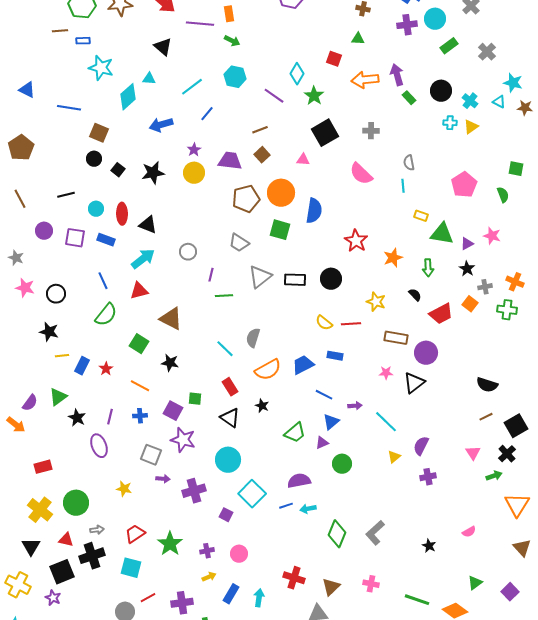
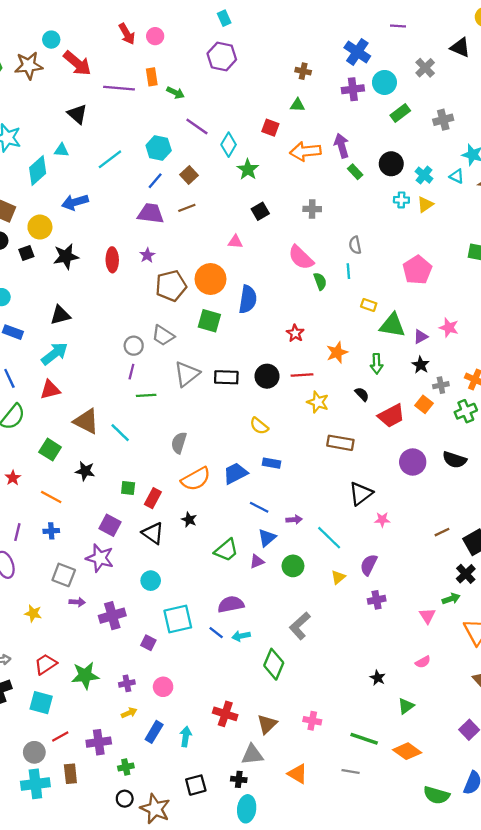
green arrow: (232, 41) -> (175, 93), moved
gray cross: (487, 52) -> (443, 120), turned 30
purple line: (274, 96) -> (197, 127), moved
blue line: (207, 114) -> (155, 181), moved
black square: (325, 133) -> (260, 211), size x0.6
purple star: (194, 150) -> (147, 255), moved
brown square: (262, 155) -> (189, 175), moved
purple trapezoid: (230, 161) -> (151, 213), moved
black square: (118, 170) -> (26, 253), turned 32
yellow circle: (194, 173) -> (40, 227), moved
green semicircle: (503, 195) -> (320, 281), moved
red ellipse: (122, 214) -> (112, 260), moved
black triangle: (148, 225) -> (60, 315), turned -36
red star: (356, 241) -> (295, 333), size x0.7
gray circle: (188, 252) -> (134, 346), moved
green cross: (507, 310) -> (466, 411), turned -30
red line: (351, 324) -> (302, 375), moved
cyan line: (225, 349) -> (120, 433), moved
purple circle: (426, 353) -> (413, 462), moved
pink star: (386, 373) -> (382, 520), moved
black semicircle: (487, 385) -> (455, 460), moved
red rectangle: (230, 387) -> (153, 498), turned 60
green square: (195, 399) -> (128, 488), moved
purple square: (173, 411) -> (110, 525), moved
pink triangle: (473, 453) -> (427, 616), moved
cyan circle: (228, 460) -> (151, 581), size x0.7
green circle: (342, 464) -> (293, 566), moved
cyan square: (252, 494) -> (178, 619), turned 32
blue line: (286, 506) -> (216, 633), turned 56
gray L-shape: (375, 533) -> (300, 626), moved
green star: (170, 544) -> (85, 675), turned 30
green triangle: (475, 583) -> (406, 706), moved

